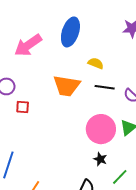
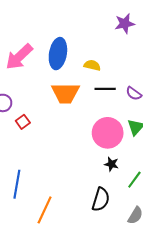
blue ellipse: (70, 32) -> (58, 54), moved
red square: (23, 107) -> (23, 122), turned -32

